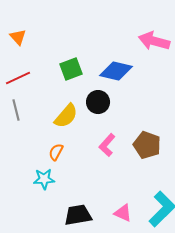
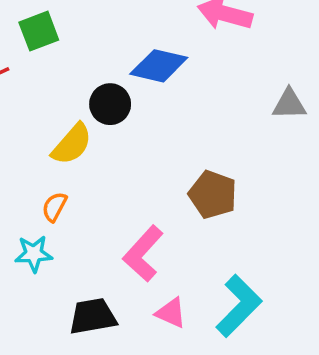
green square: (71, 69) -> (39, 31), moved
black circle: (98, 102) -> (110, 104), moved
pink L-shape: (107, 145) -> (143, 254), moved, size x1.4

